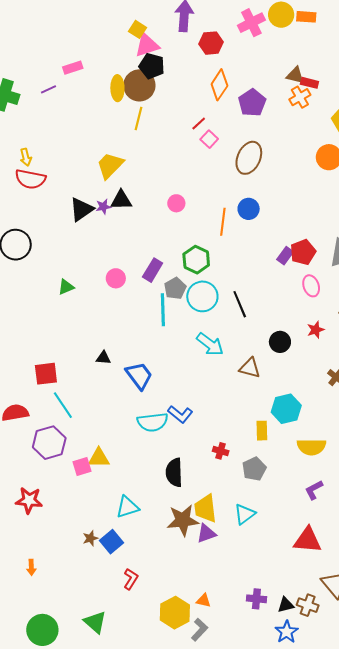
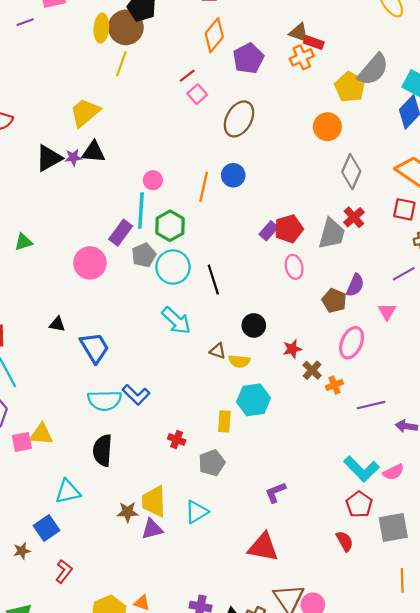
pink circle: (176, 203) -> (153, 180), moved
pink circle: (116, 278) -> (90, 263), moved, size x1.5
cyan line: (163, 310) -> (141, 211), moved
red star: (316, 330) -> (292, 349), moved
brown triangle: (250, 368) -> (218, 351), size x0.7
yellow semicircle: (311, 447) -> (239, 361), moved, size x0.7
black semicircle: (174, 472) -> (103, 450), moved
brown star: (183, 520) -> (128, 512), size x0.6
brown star: (90, 538) -> (22, 551), moved

